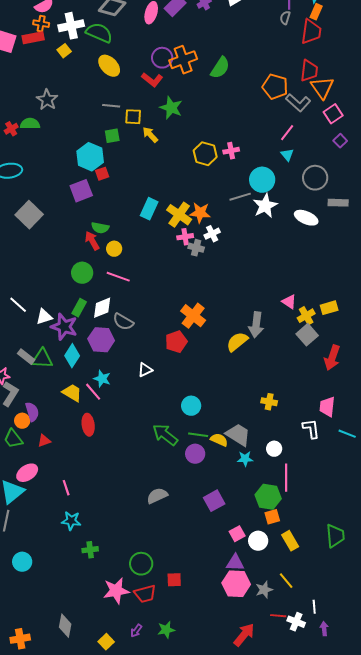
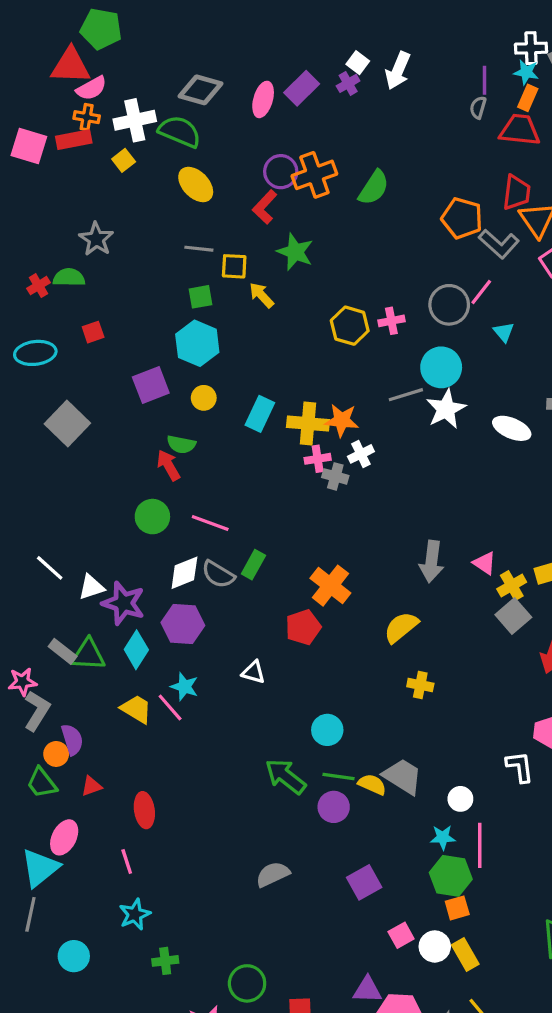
red trapezoid: (311, 32) -> (520, 130), turned -92
red L-shape: (152, 80) -> (265, 207), turned 95
cyan triangle: (287, 155) -> (504, 332), moved
cyan hexagon: (90, 157) -> (197, 343), moved
red square: (102, 174) -> (93, 332), moved
gray circle: (315, 178) -> (449, 305), moved
yellow cross: (179, 215) -> (308, 424), turned -30
yellow circle: (114, 249) -> (204, 398), moved
green rectangle: (79, 308) -> (253, 565), moved
gray semicircle: (123, 322) -> (218, 574), moved
gray arrow: (256, 325) -> (432, 561), moved
white triangle: (145, 370) -> (253, 672), turned 42
yellow cross: (269, 402) -> (420, 685), moved
red ellipse: (88, 425) -> (144, 810), moved
cyan star: (245, 459) -> (443, 837), moved
pink ellipse: (27, 473) -> (64, 837), turned -30
cyan star: (71, 521) -> (135, 914), turned -30
yellow rectangle: (290, 541) -> (465, 955), moved
cyan circle: (22, 562) -> (74, 956), moved
purple triangle: (235, 563) -> (367, 990), moved

